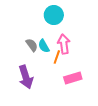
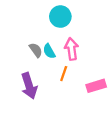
orange line: (57, 57) -> (64, 74), moved
pink rectangle: (73, 78) -> (96, 86), moved

